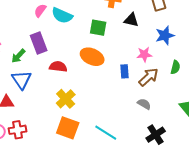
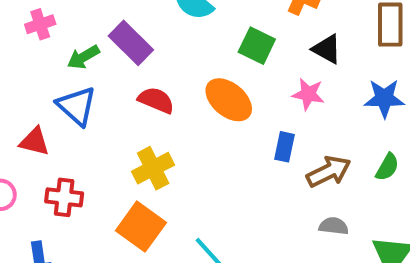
purple rectangle: (39, 43) -> (131, 43), turned -40
pink star: (144, 54) -> (308, 94), moved
blue triangle: (22, 80) -> (77, 106), turned -30
gray semicircle: (144, 104) -> (334, 226), moved, turned -40
red cross: (18, 130) -> (64, 197), moved

